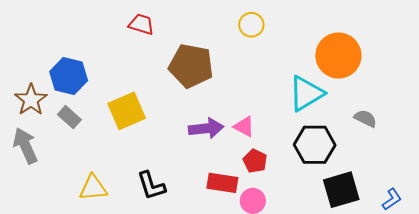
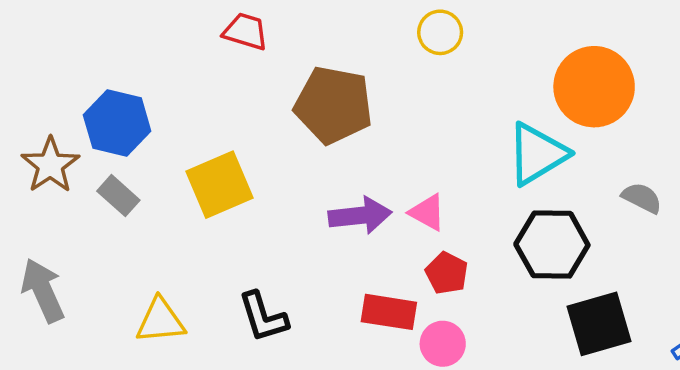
gray arrow: (25, 146) -> (43, 290), moved

